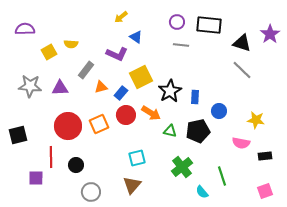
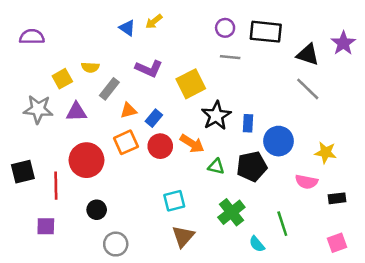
blue triangle: (136, 37) -> (127, 28), moved
yellow semicircle: (71, 44) -> (90, 67), moved
yellow square: (49, 52) -> (62, 79), moved
yellow square: (141, 77) -> (191, 84), moved
blue circle: (219, 111) -> (279, 141), size x1.5
orange square: (99, 124) -> (126, 142), moved
red line: (51, 157) -> (56, 186), moved
brown triangle: (132, 185) -> (183, 236), moved

